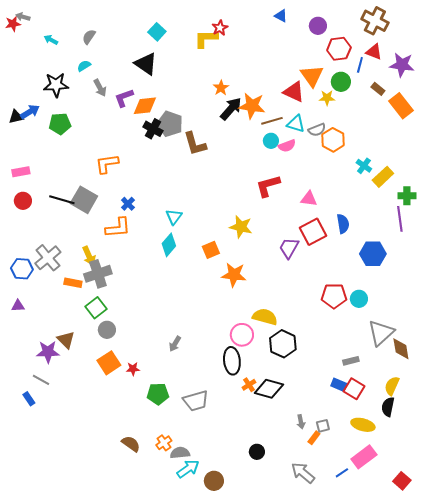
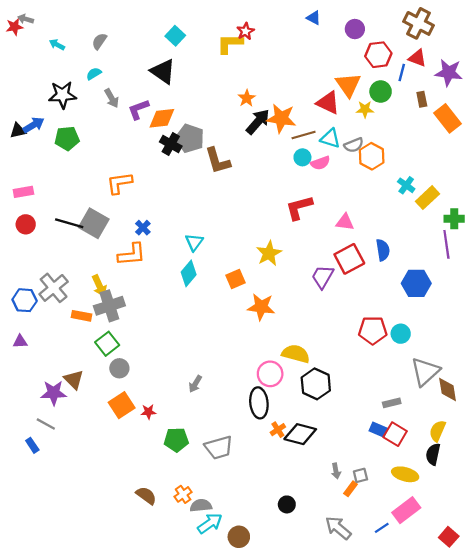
brown rectangle: (378, 89) -> (422, 99), turned 40
yellow star: (241, 227) -> (269, 253), turned 30

